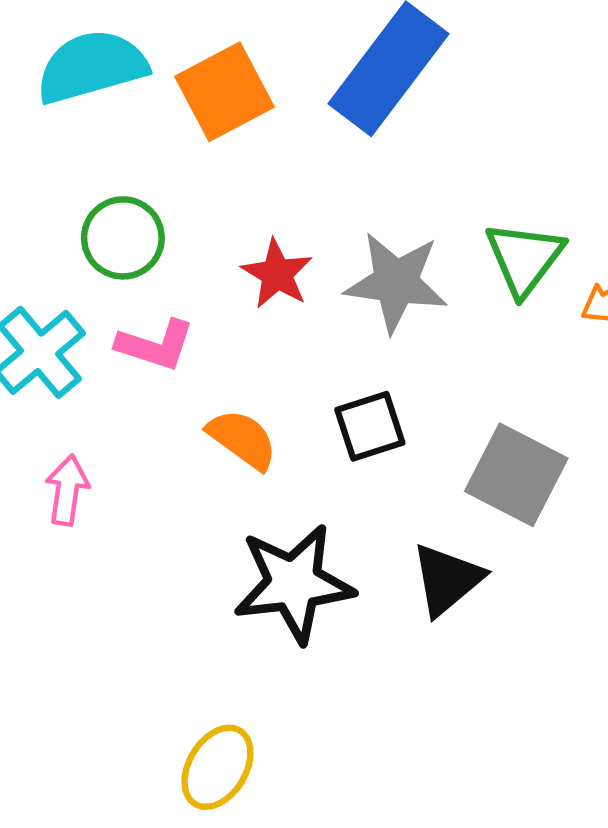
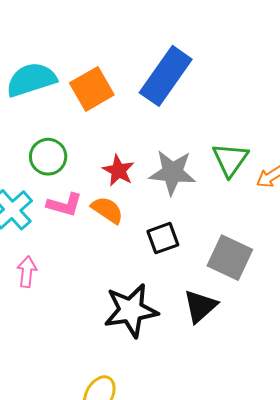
orange semicircle: (242, 439) -> (107, 210), moved

